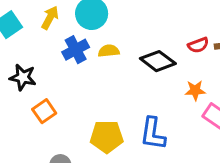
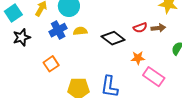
black star: (23, 77) -> (22, 37), moved, turned -30
orange square: (44, 111) -> (51, 64), moved

